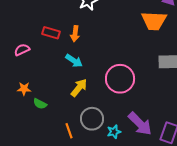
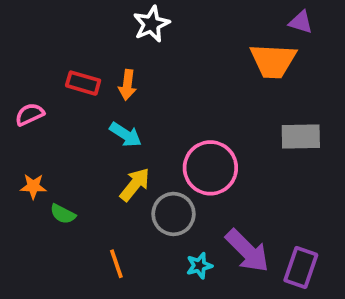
gray circle: (92, 119) -> (173, 214), moved

